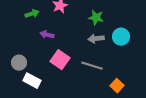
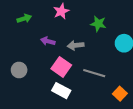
green arrow: (32, 14) -> (24, 19), moved
gray arrow: (96, 39) -> (76, 45), moved
white rectangle: (32, 81) -> (61, 91), moved

